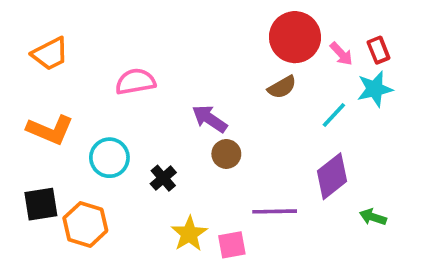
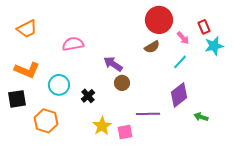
pink arrow: (341, 54) -> (183, 38), moved
cyan star: (375, 89) -> (214, 46), moved
black square: (41, 204) -> (17, 99), moved

